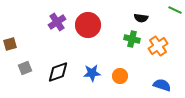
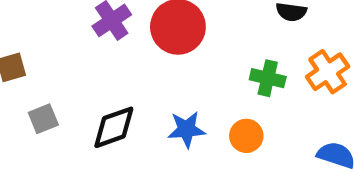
green cross: (132, 39) -> (268, 78), moved

